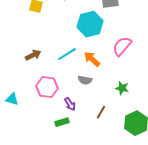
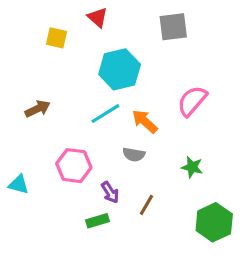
cyan hexagon: (90, 24) -> (120, 69), moved
brown arrow: (33, 55) -> (38, 109), moved
brown line: (101, 112) -> (146, 205), moved

